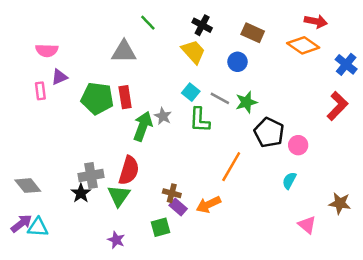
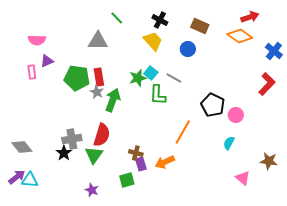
red arrow: (316, 21) -> (250, 17), turned -30
green star: (246, 102) -> (138, 78), moved
gray star: (163, 116) -> (97, 92), moved
purple rectangle: (178, 207) -> (141, 164), turned 32

